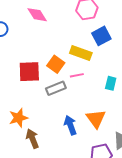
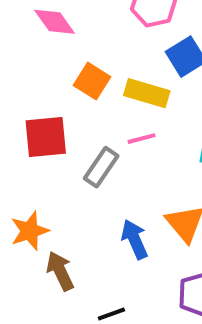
orange square: (56, 64) -> (92, 81), moved
gray rectangle: (56, 88) -> (101, 167), turned -30

